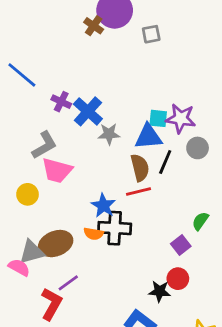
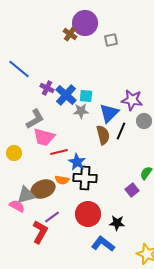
cyan square: (158, 118) -> (86, 96), moved
blue triangle: (148, 137) -> (109, 113), turned -40
red line: (139, 192) -> (59, 152), moved
yellow circle: (28, 194) -> (14, 153), moved
orange semicircle: (94, 234) -> (62, 180), moved
red circle: (178, 279) -> (88, 214), moved, size x1.6

